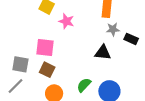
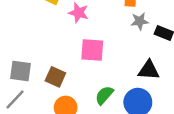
pink square: (45, 47) -> (92, 50), moved
black triangle: (103, 53) -> (149, 70), moved

